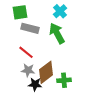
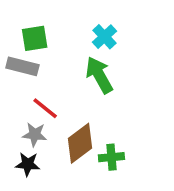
gray rectangle: (30, 28) -> (22, 66), moved
gray star: (28, 70) -> (35, 134), moved
black star: (35, 84) -> (28, 164), moved

